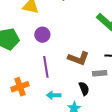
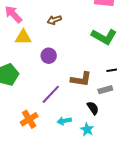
purple circle: (42, 35) -> (49, 56), moved
purple line: (46, 67) -> (51, 94), turned 65

